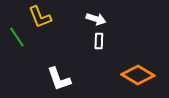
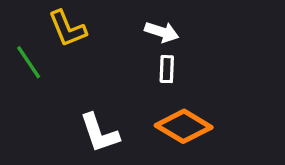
orange diamond: (138, 75) -> (184, 126), moved

